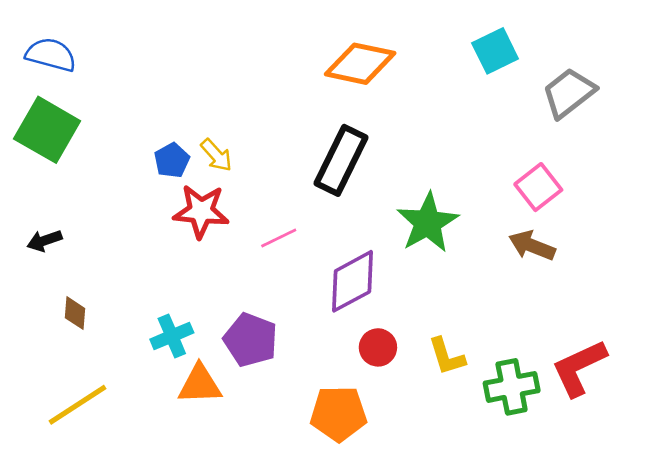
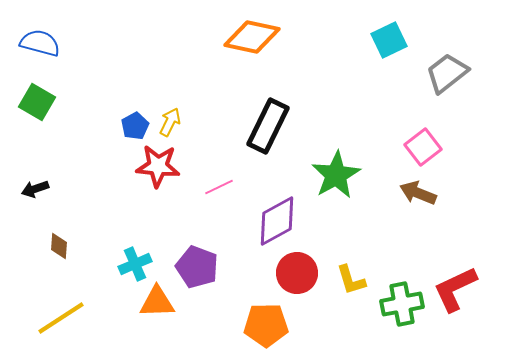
orange diamond: (360, 64) -> (252, 37), moved
green square: (47, 130) -> (37, 102), size x0.7
yellow arrow: (216, 155) -> (170, 122), turned -112
red circle: (378, 347) -> (297, 273), size x1.4

